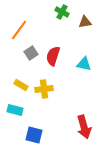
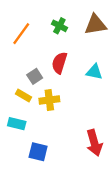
green cross: (62, 12) -> (59, 26), moved
brown triangle: (85, 22) -> (95, 25), size x1.5
gray square: (31, 53) -> (35, 76), moved

